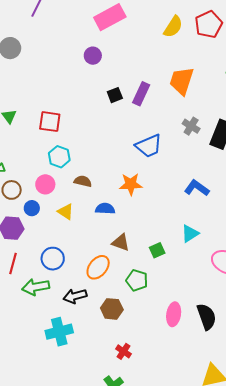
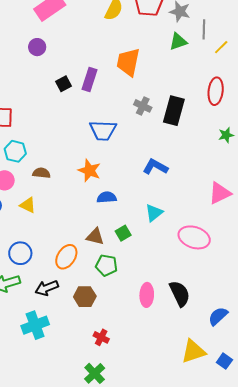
blue trapezoid: (149, 146) -> (103, 130), turned 32
orange star: (131, 184) -> (89, 171), turned 30
blue semicircle: (105, 209) -> (107, 197), moved
brown triangle: (121, 242) -> (95, 236), moved

